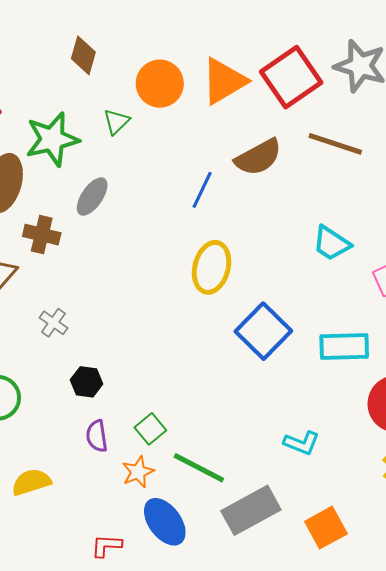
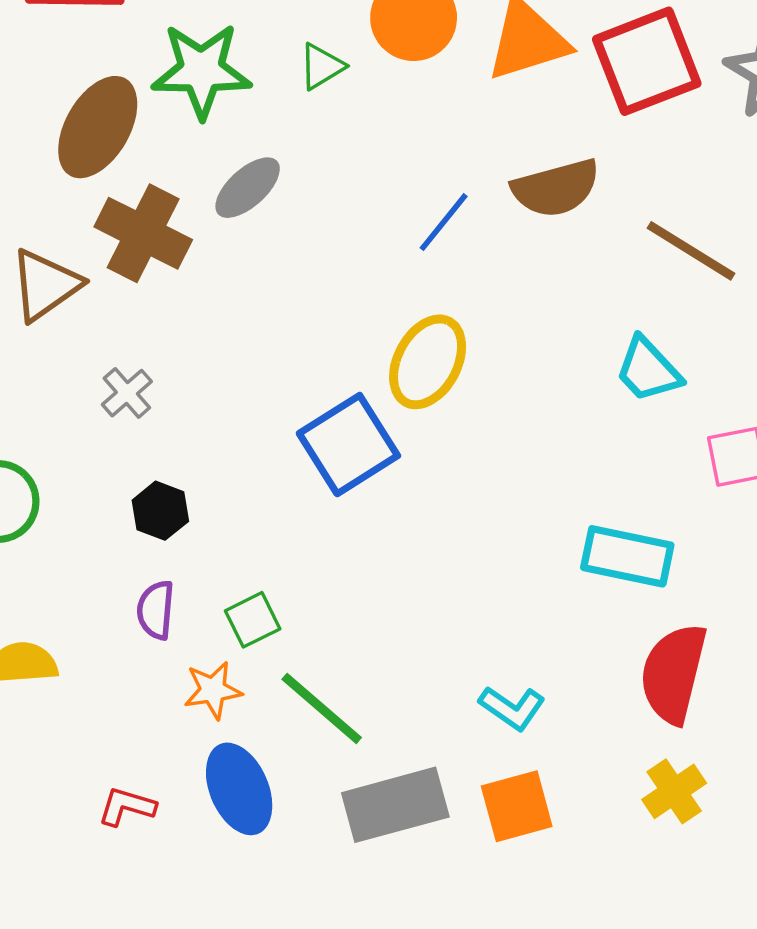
brown line: (335, 144) -> (691, 251), moved
brown cross: (42, 235) -> (143, 233), size x1.4
blue square: (263, 331) -> (348, 445), moved
orange square: (326, 528) -> (517, 806), moved

